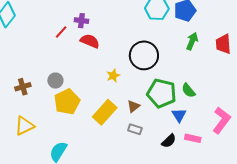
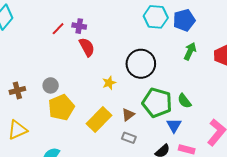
red line: (61, 32) -> (58, 29), moved
red semicircle: (90, 41) -> (87, 47), turned 36

